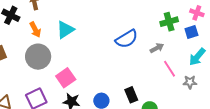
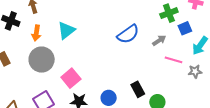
orange arrow: (35, 30) -> (36, 33), turned 42
blue square: (191, 32) -> (185, 28), moved
pink line: (169, 69) -> (174, 60), turned -36

